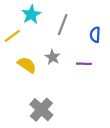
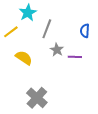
gray line: (63, 25) -> (47, 29), moved
gray star: (53, 57) -> (57, 50), moved

